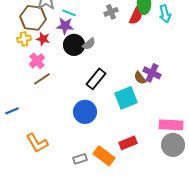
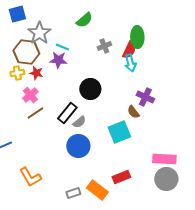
cyan arrow: (165, 14) -> (130, 63), moved
gray semicircle: (89, 44) -> (79, 122), moved
black circle: (74, 45) -> (90, 89), moved
purple cross: (152, 73) -> (145, 97), moved
black rectangle: (96, 79) -> (67, 113), moved

